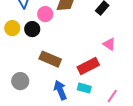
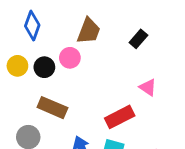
pink circle: (45, 14) -> (70, 58), moved
brown rectangle: (50, 59) -> (52, 108), moved

